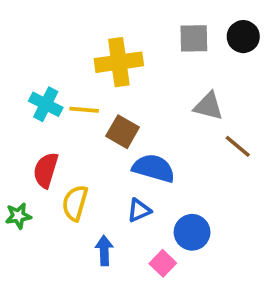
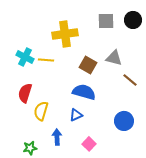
brown square: (123, 132) -> (88, 65), moved
green star: (18, 216) -> (30, 148), moved
blue circle: (192, 232) -> (124, 121), moved

